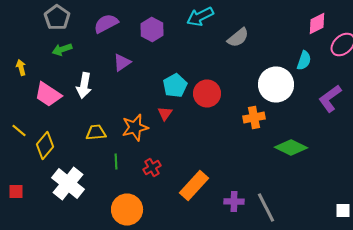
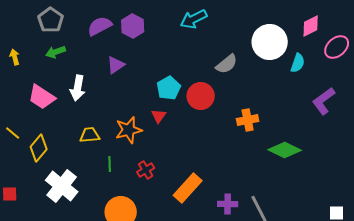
purple hexagon: (152, 30) -> (133, 26), moved
gray semicircle: (238, 38) -> (227, 64), moved
yellow arrow: (21, 68) -> (15, 57), moved
white circle: (276, 84) -> (270, 42), moved

